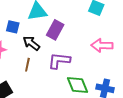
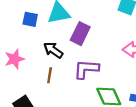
blue square: (13, 27) -> (30, 19), moved

